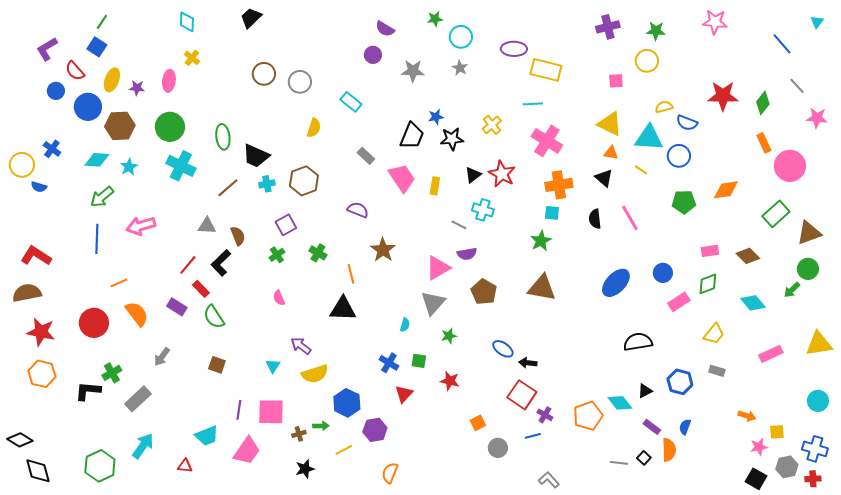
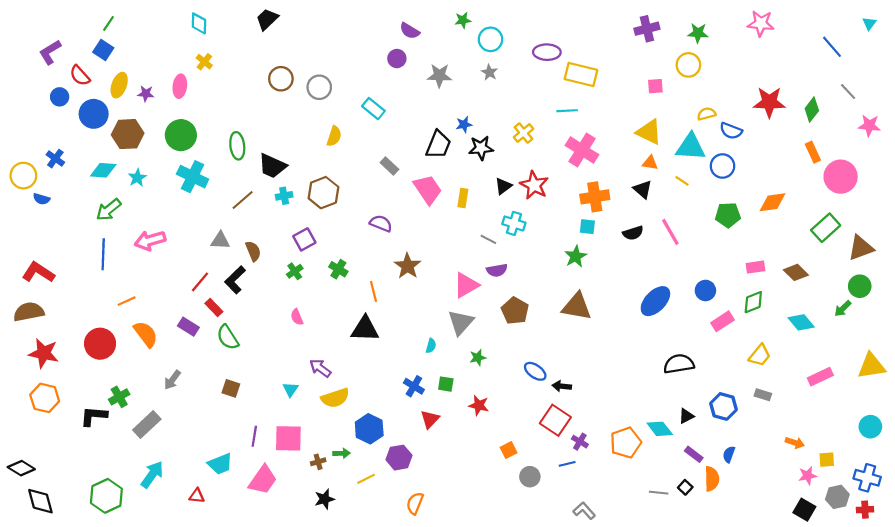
black semicircle: (595, 219) -> (633, 233), turned -102

